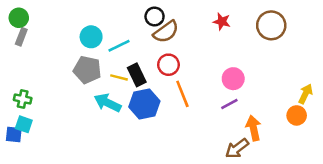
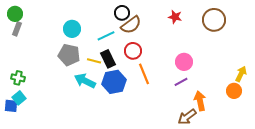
cyan line: (119, 46) -> (106, 36), moved
cyan square: (24, 124) -> (19, 98), turned 32

